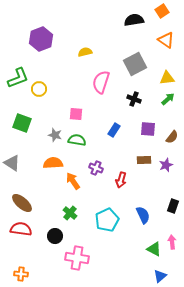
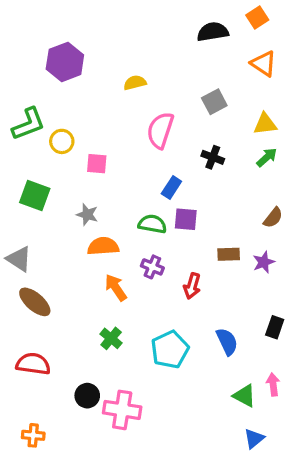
gray square: (135, 64) -> (214, 102), size x0.7
pink square: (76, 114) -> (97, 164), moved
purple square: (148, 129) -> (186, 219), moved
blue rectangle: (114, 130) -> (171, 187), moved
green semicircle: (77, 140) -> (152, 224), moved
orange semicircle: (53, 163) -> (103, 246), moved
brown ellipse: (22, 203) -> (35, 302), moved
black circle: (55, 236) -> (87, 396), moved

